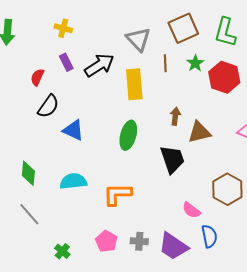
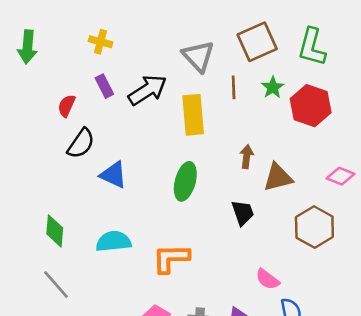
black trapezoid: (172, 159) -> (243, 213), size x0.7
brown hexagon: (227, 189) -> (314, 227), moved

